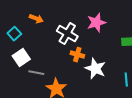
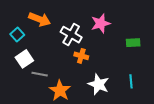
orange arrow: (36, 19) -> (40, 19), size x1.5
white star: (95, 69) -> (99, 84), moved

